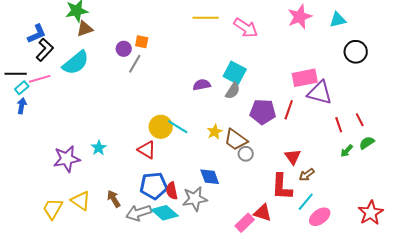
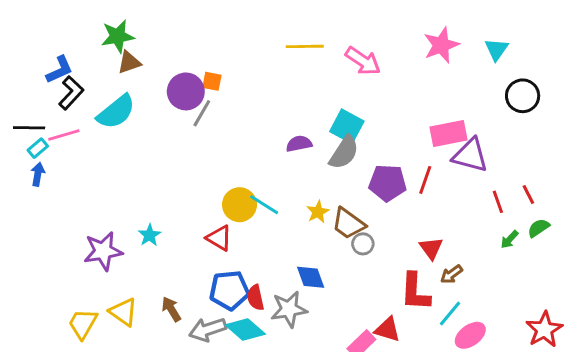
cyan triangle: (338, 20) -> (496, 49), turned -42
purple circle: (124, 49) -> (186, 91), size x1.6
gray semicircle: (233, 91) -> (344, 152), size x1.4

